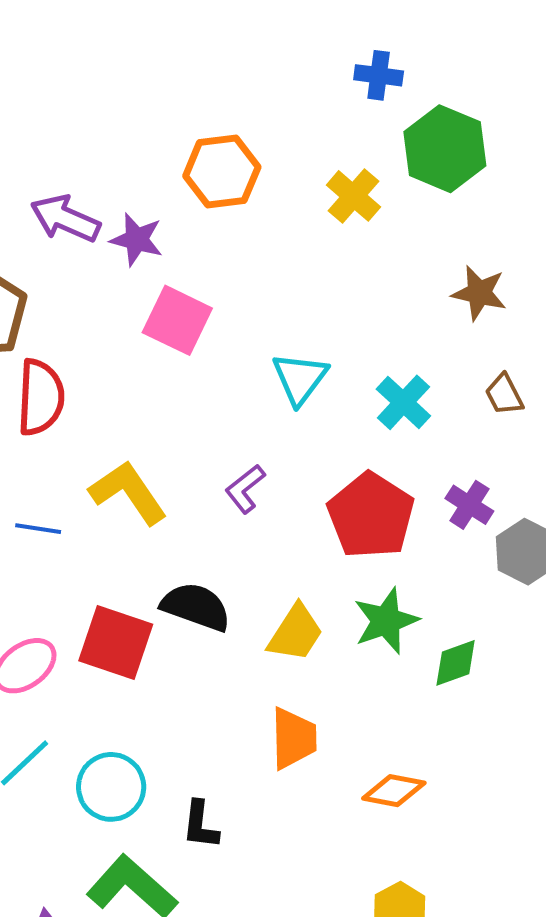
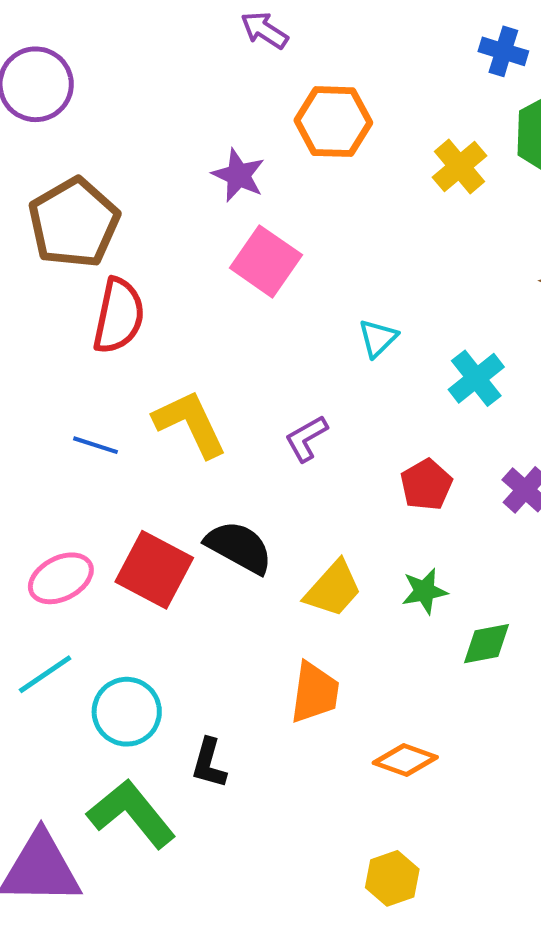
purple arrow: (65, 219) -> (264, 30), moved, size x0.7
cyan triangle: (300, 378) -> (378, 338), size x0.7
red pentagon: (371, 516) -> (426, 485), size x0.6
green star: (386, 621) -> (424, 591), size x0.7

